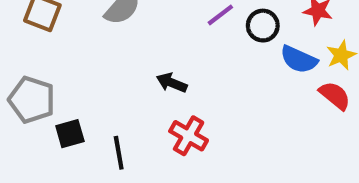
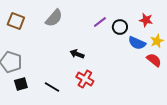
black square: (70, 134) -> (21, 84), moved
black line: (119, 153) -> (52, 87), turned -49

